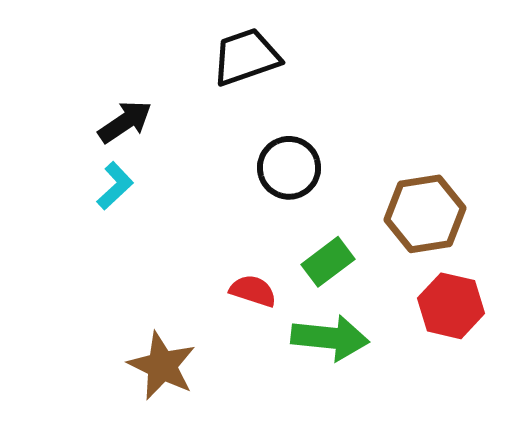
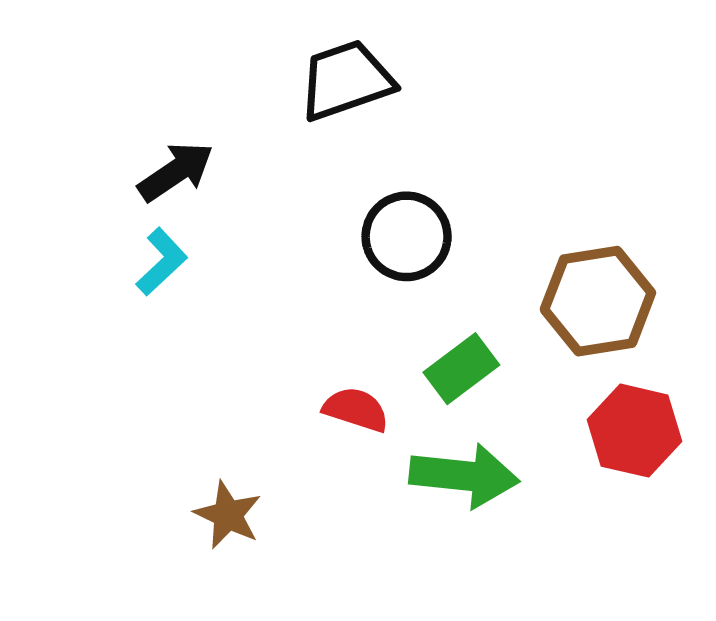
brown star: (162, 366) -> (228, 515), size x0.7

